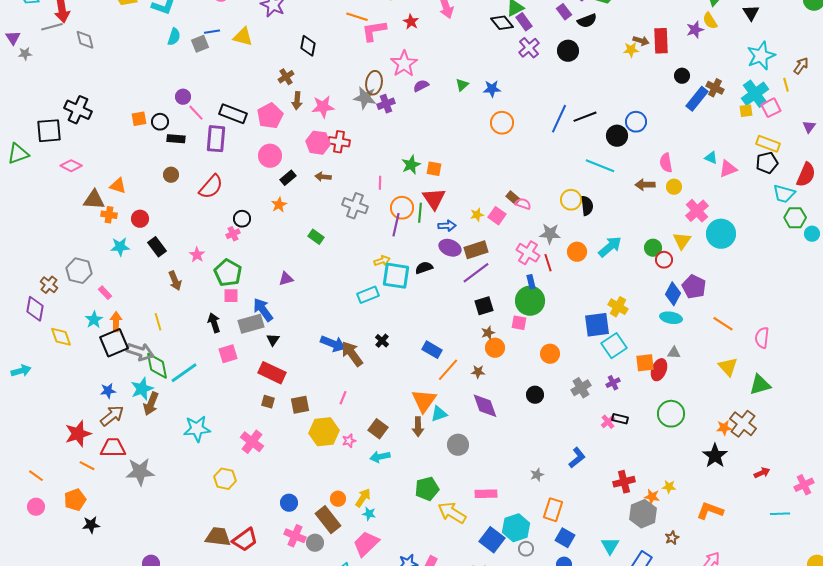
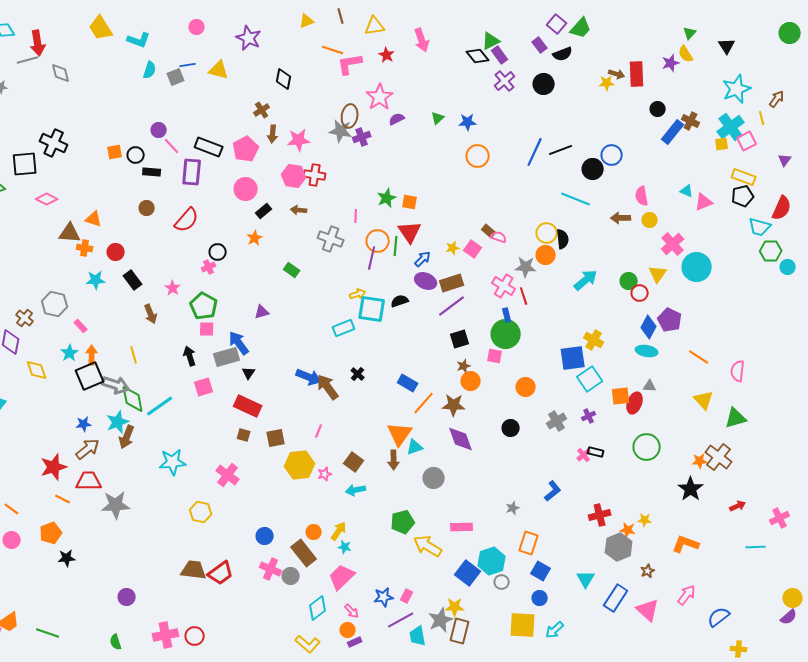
blue arrow: (447, 226) -> (423, 259), turned -42
orange circle: (577, 252) -> (546, 255), moved
brown star: (478, 372) -> (454, 405), size x1.6

